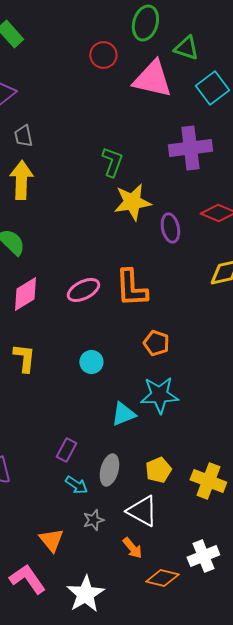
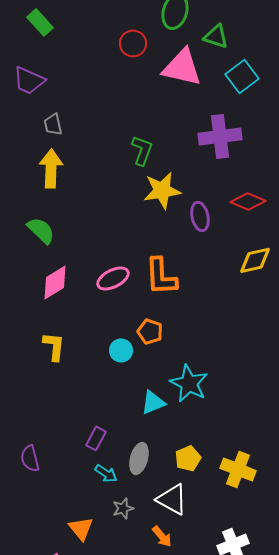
orange pentagon: (156, 343) -> (150, 331), moved
cyan star: (159, 395) -> (189, 383), turned 30

